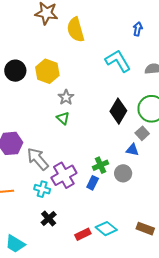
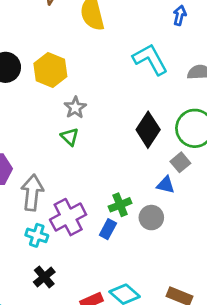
gray arrow: (38, 159) -> (32, 193), turned 45

